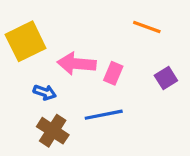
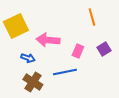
orange line: (147, 27) -> (92, 17), turned 54
pink rectangle: (113, 73) -> (78, 51), moved

